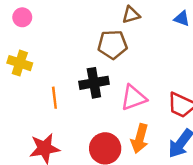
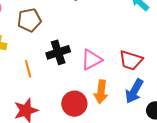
brown pentagon: (113, 45) -> (29, 20), moved

